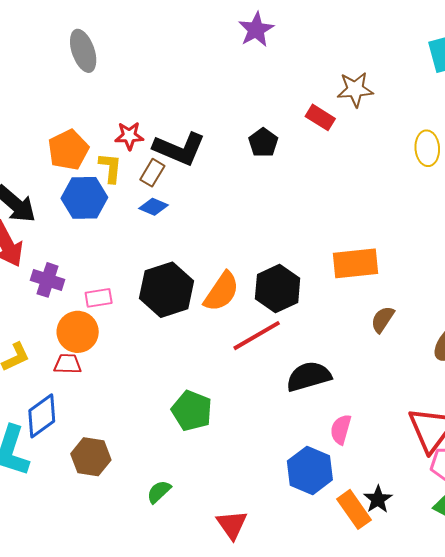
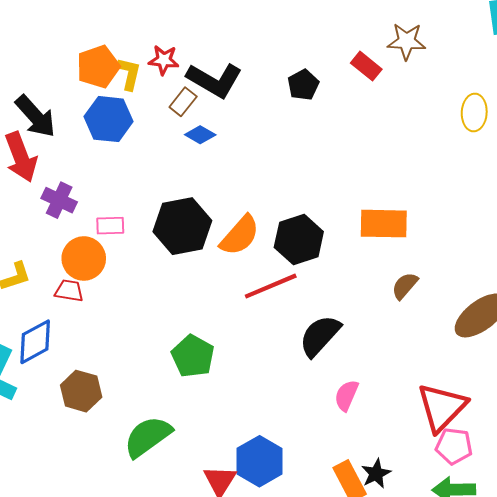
yellow L-shape: (110, 168) -> (129, 74), moved
blue diamond: (153, 207) -> (200, 135), moved
black semicircle: (309, 376) -> (320, 336), turned -39
blue hexagon: (310, 470) -> (260, 461), moved
green semicircle: (159, 492) -> (148, 437), size x1.8

